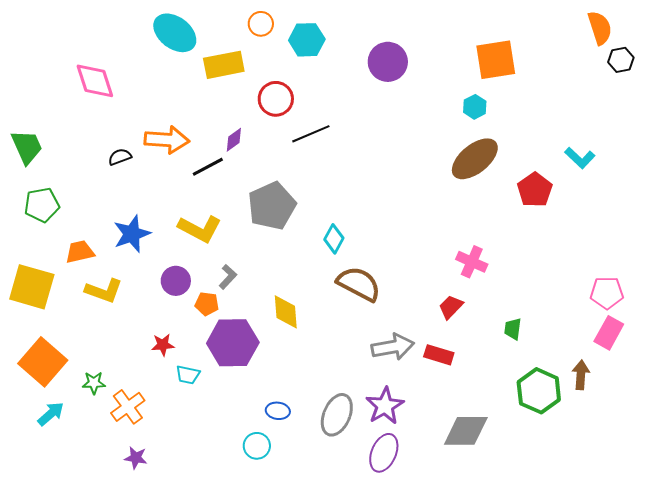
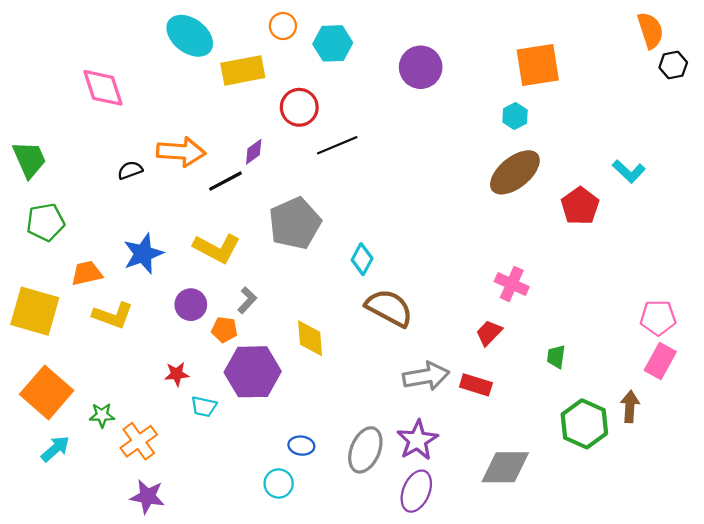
purple star: (136, 458) -> (147, 497), size x1.4

